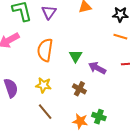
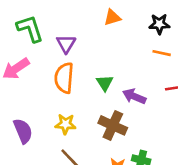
purple triangle: (49, 12) -> (66, 44), moved
brown cross: (79, 89) -> (113, 125), size x1.5

